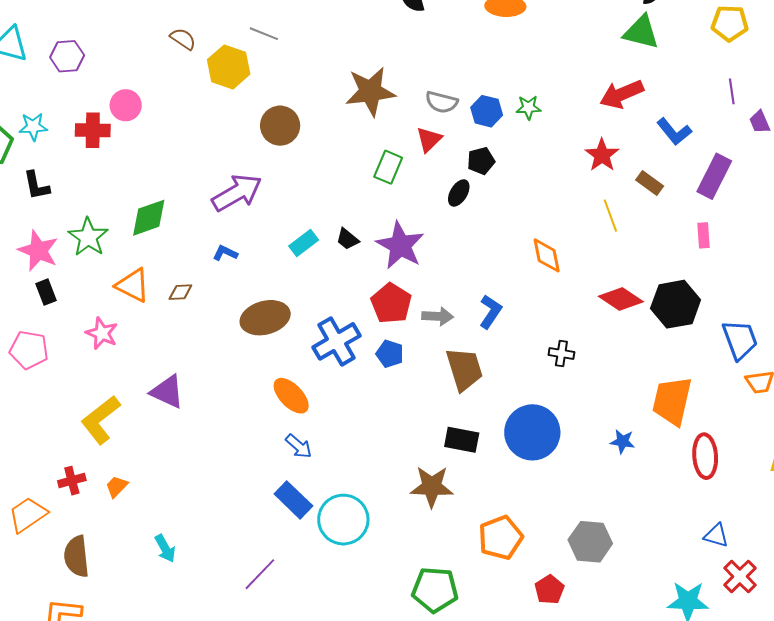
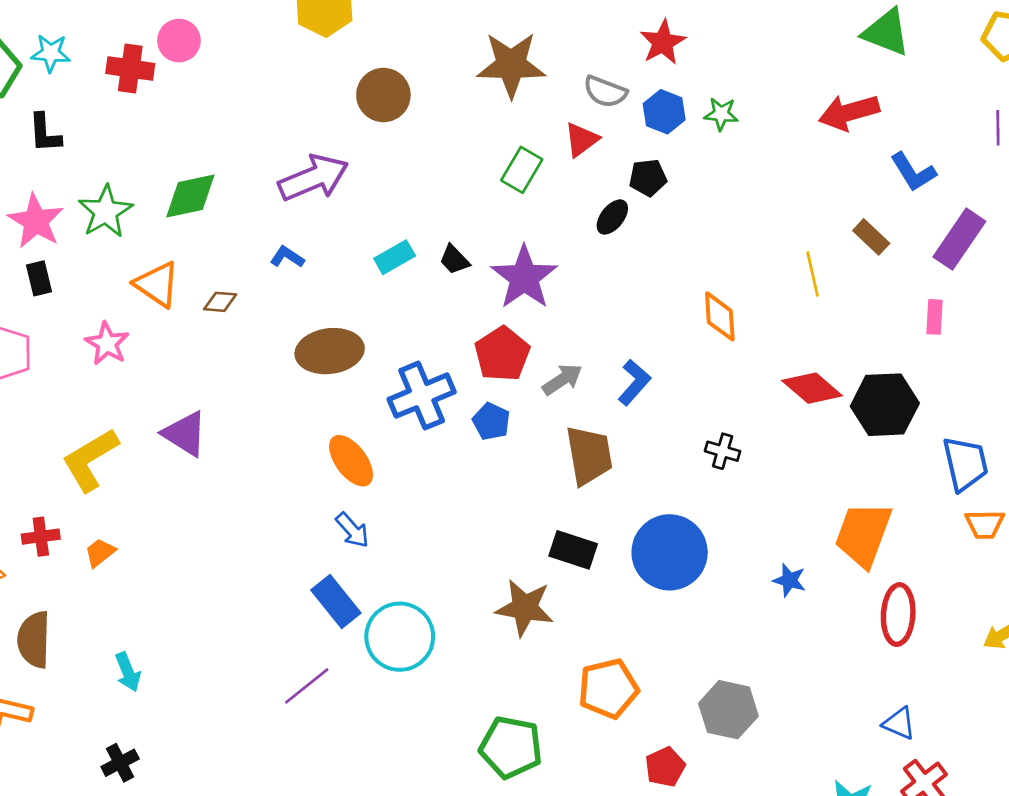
red star: (602, 155) -> (663, 42), moved
gray arrow: (438, 316) -> (562, 379), turned -44
cyan arrow: (165, 548) -> (128, 672), moved
purple line: (260, 574) -> (307, 686), moved

